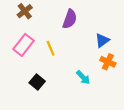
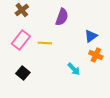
yellow line: (51, 48) -> (45, 43), turned -64
black square: (37, 82) -> (23, 73), moved

